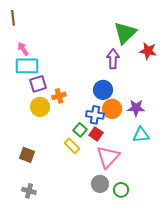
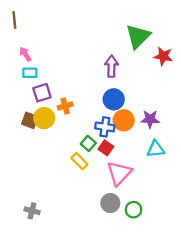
purple arrow: (113, 59) -> (111, 66), moved
cyan rectangle: (27, 66) -> (30, 73), size x0.6
brown square: (27, 155) -> (30, 120), moved

